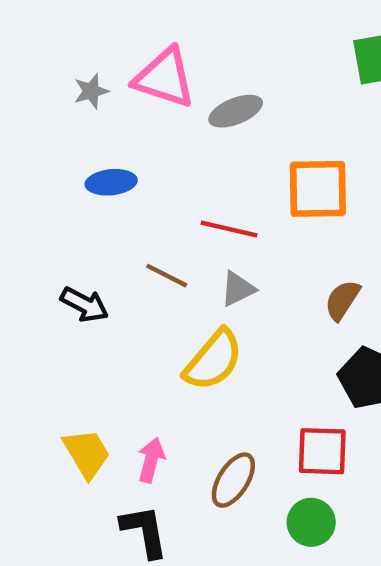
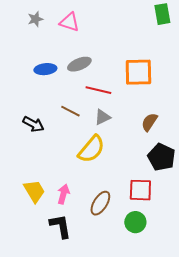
pink triangle: (164, 78) -> (69, 22), size x0.7
gray star: (91, 91) -> (35, 19), moved
gray ellipse: (236, 111) -> (79, 64), moved

